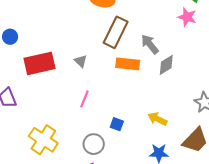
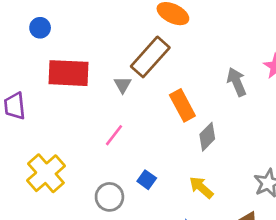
brown rectangle: (116, 32) -> (150, 57), moved
gray arrow: (150, 44) -> (237, 82), moved
orange rectangle: (128, 64) -> (182, 105), turned 40
gray diamond: (166, 65) -> (207, 137), moved, turned -30

